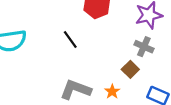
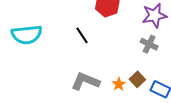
brown square: (130, 69) -> (137, 79), moved

